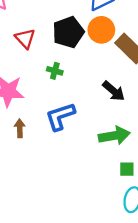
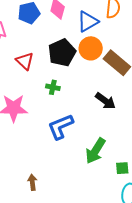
brown arrow: (20, 128) -> (32, 182), moved
green arrow: (114, 136) -> (95, 151), moved, turned 136

